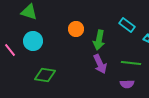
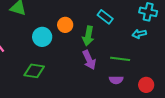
cyan rectangle: (127, 25) -> (105, 17), moved
cyan circle: (33, 41) -> (42, 37), moved

